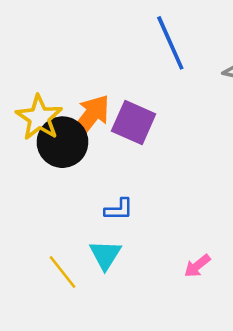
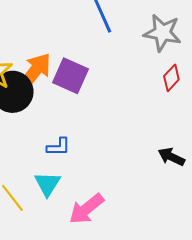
pink arrow: (197, 266) -> (86, 209), moved, size x1.6

